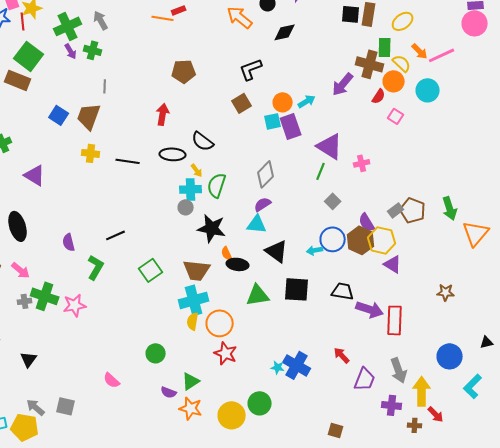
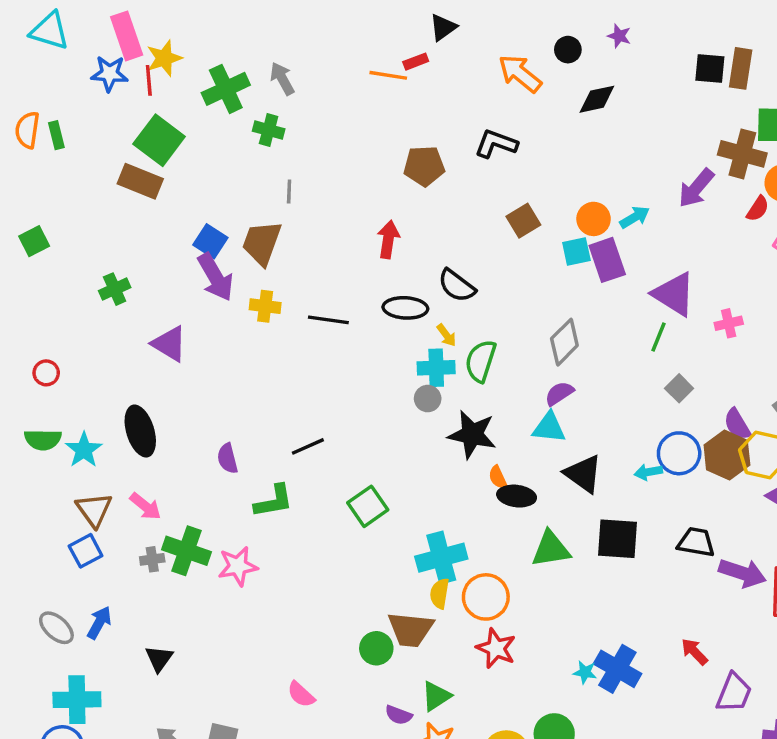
purple arrow: (71, 51) -> (216, 277), moved, size x1.8
black L-shape: (251, 69) -> (496, 144), moved, turned 40
green L-shape: (96, 267) -> (274, 501), turned 50
brown trapezoid: (197, 270) -> (411, 629), moved

